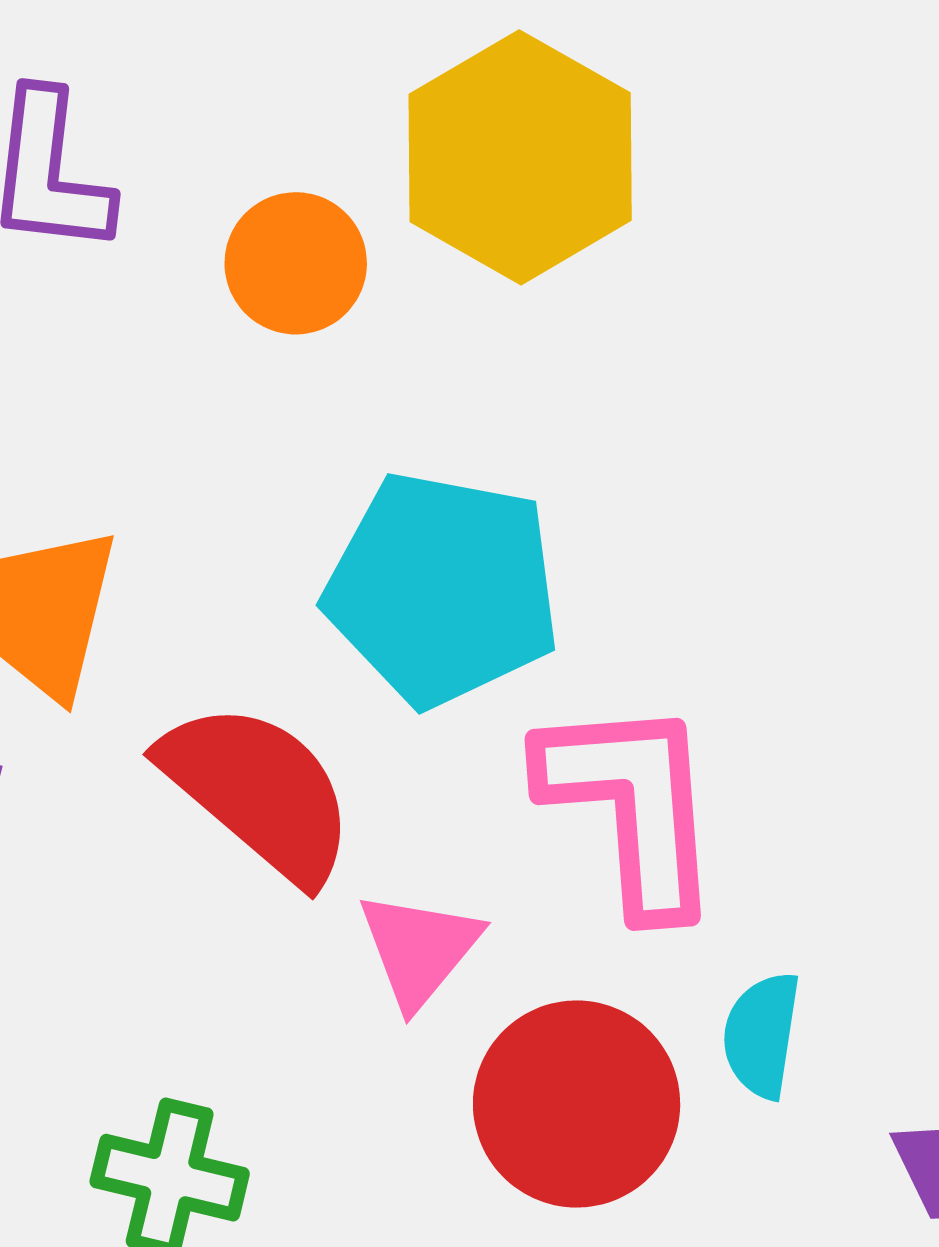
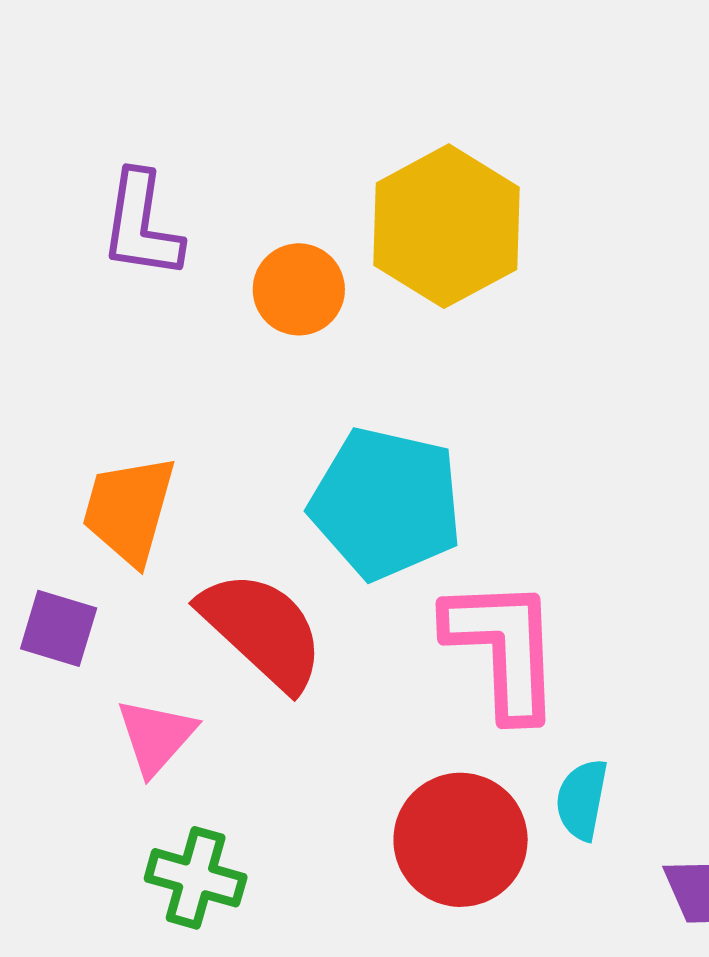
pink triangle: (419, 949) -> (156, 736), moved

